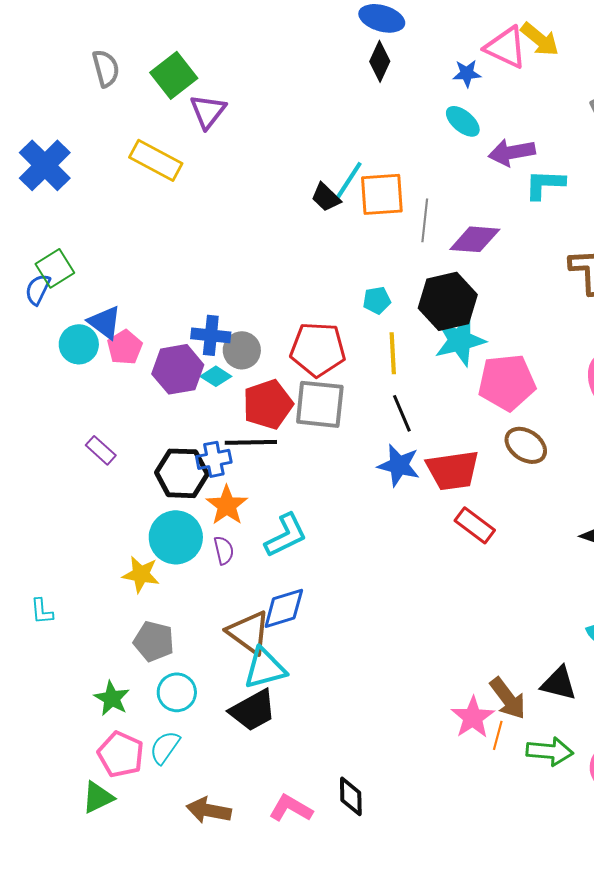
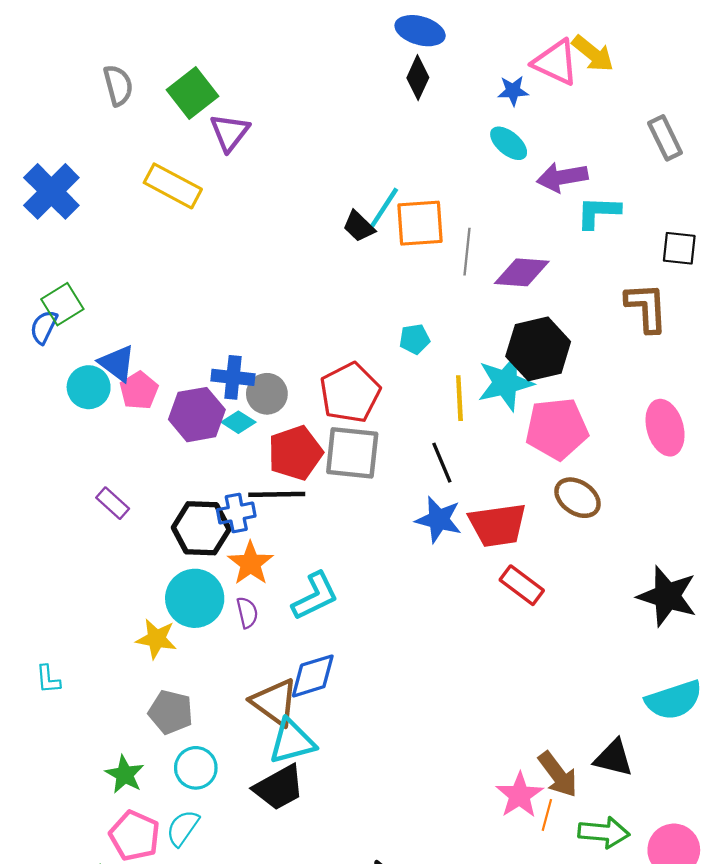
black hexagon: (448, 301) -> (538, 349), moved
red pentagon: (318, 349) -> (350, 393), turned -30
yellow line: (393, 353) -> (459, 398), moved

